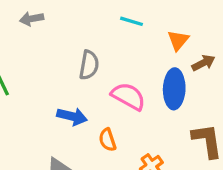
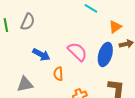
gray semicircle: (89, 65) -> (28, 22), moved

